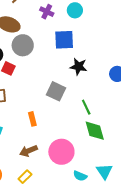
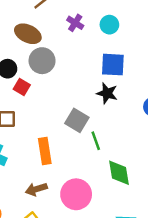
blue square: (64, 40) -> (113, 65), moved
green line: (86, 107) -> (96, 141), moved
orange rectangle: (32, 119) -> (45, 151), size x1.5

